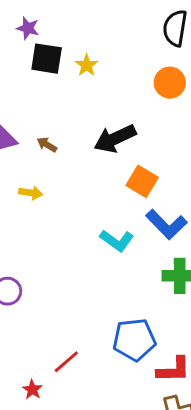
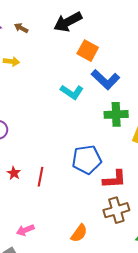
red line: (66, 362) -> (41, 177), turned -36
red star: (32, 390) -> (14, 173), moved

